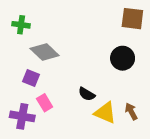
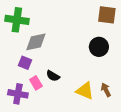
green cross: (21, 25) -> (17, 20), size x1.6
gray diamond: (45, 52) -> (36, 42), turned -55
black semicircle: (87, 94) -> (53, 76), moved

